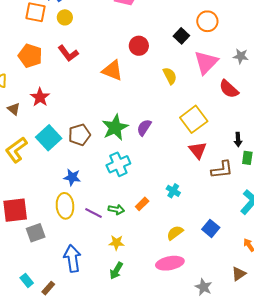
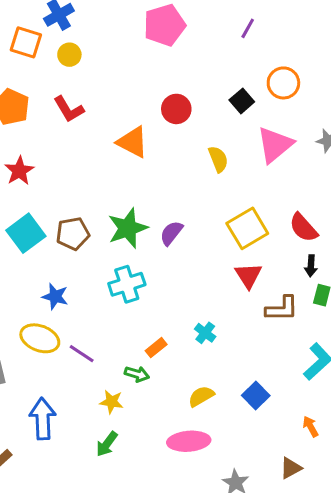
red semicircle: (229, 89) -> (303, 228), moved
yellow ellipse: (65, 206) -> (40, 338), turned -70
green arrow: (116, 210) -> (137, 374), moved

